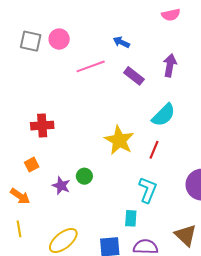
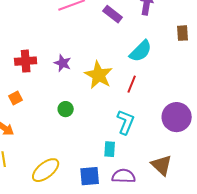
purple star: (61, 186) -> (63, 63), moved

